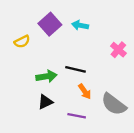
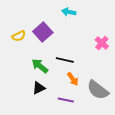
purple square: (50, 24) -> (43, 32), moved
cyan arrow: (80, 25) -> (69, 12), moved
green arrow: (46, 76) -> (40, 66), turned -132

